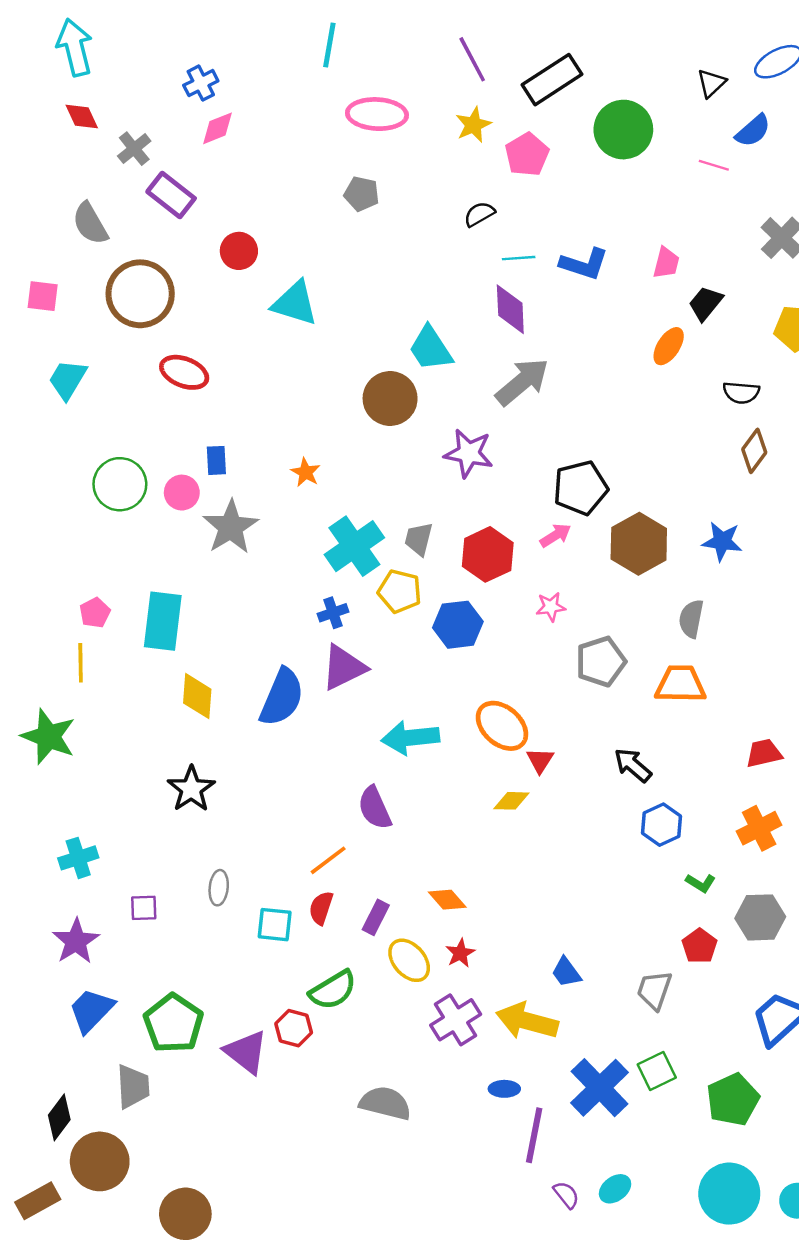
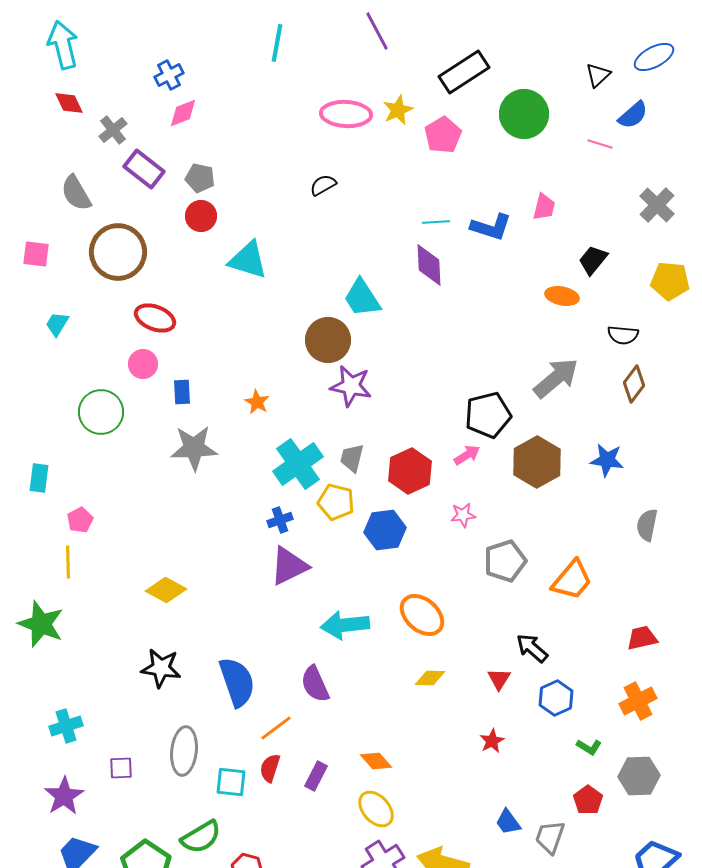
purple line: (472, 59) -> (377, 31), moved
pink ellipse: (377, 114) -> (346, 114), moved
gray pentagon: (362, 194) -> (200, 178), moved
black semicircle: (479, 214) -> (323, 185), moved
pink trapezoid: (666, 263) -> (544, 207), moved
orange ellipse: (669, 346) -> (562, 296), turned 68
cyan trapezoid: (68, 379) -> (57, 324), size x0.7
gray arrow: (522, 382) -> (556, 378), moved
purple star: (469, 453) -> (351, 386), moved
pink circle: (182, 493) -> (143, 364), moved
gray star: (231, 527) -> (194, 448), turned 30
gray semicircle: (691, 619) -> (647, 525), moved
cyan rectangle: (163, 621) -> (39, 478), moved, size x0.6
orange trapezoid: (680, 684) -> (572, 580), turned 129
yellow diamond: (197, 696) -> (166, 590), turned -66
blue semicircle: (282, 697) -> (237, 682), moved, turned -42
red triangle: (540, 760) -> (499, 679), moved
black star: (191, 789) -> (161, 668), turned -30
gray ellipse: (219, 888) -> (184, 751), size x1.6
red star: (460, 953) -> (492, 741), moved
yellow ellipse: (409, 960) -> (376, 809), moved
blue trapezoid: (566, 972) -> (508, 822), moved
green semicircle: (333, 990) -> (201, 837), moved

